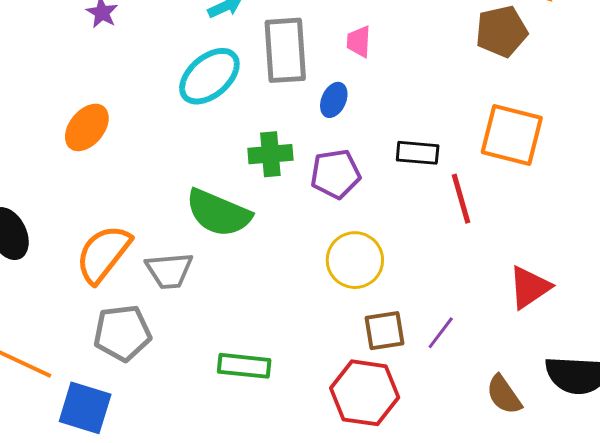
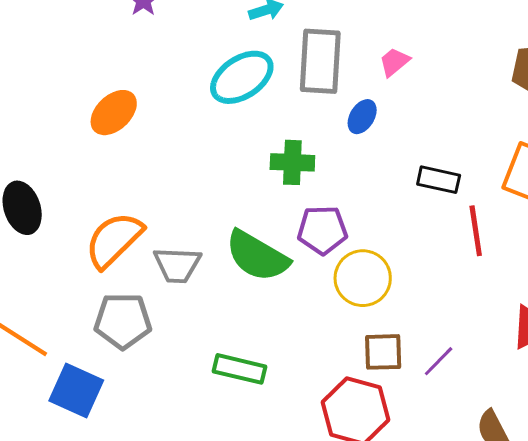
pink trapezoid: (359, 42) -> (394, 62), turned 40
purple pentagon: (336, 174) -> (322, 230), moved
green semicircle: (218, 213) -> (257, 256), moved

